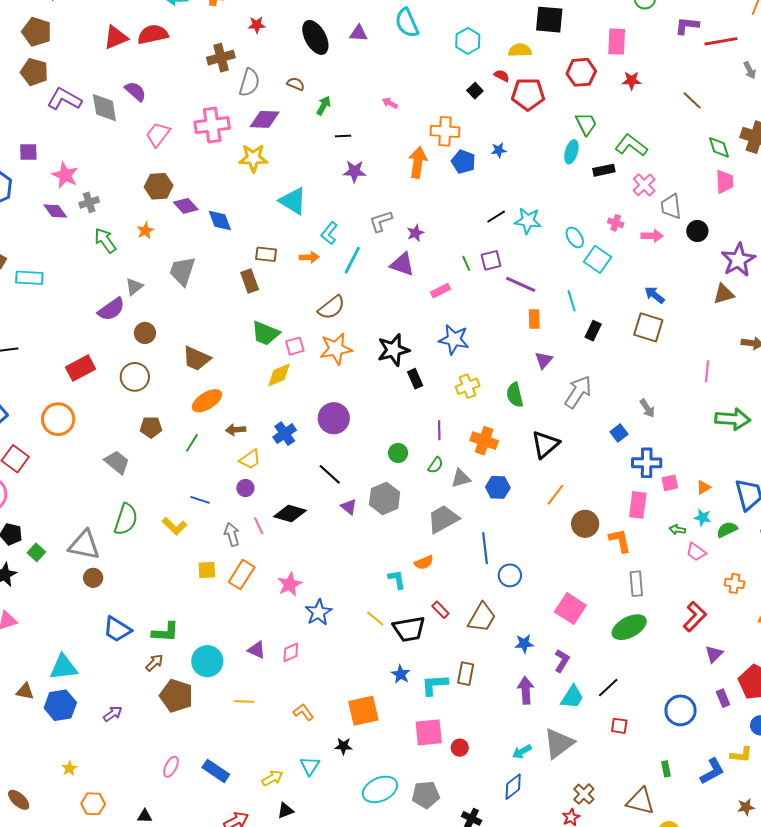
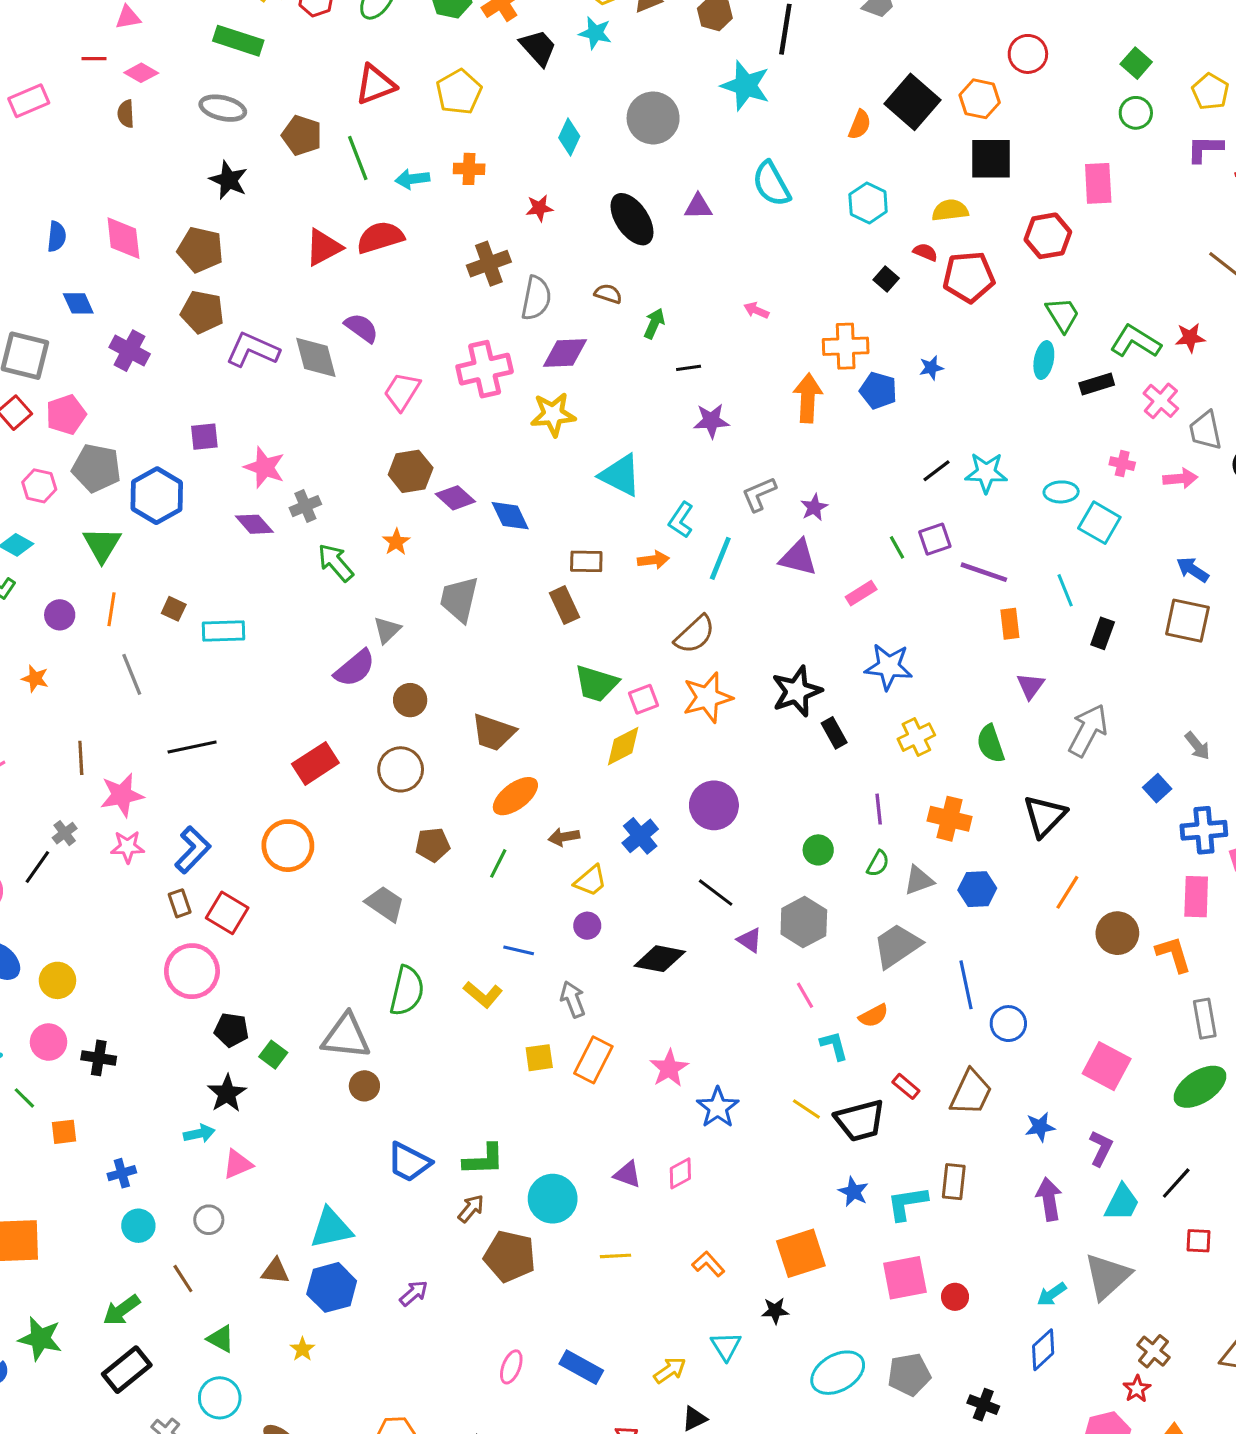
red star: (632, 81) -> (1190, 338), moved
cyan ellipse: (575, 237) -> (1061, 492), turned -55
pink line: (259, 526) -> (805, 995), moved
yellow star: (69, 768) -> (302, 1349), moved

